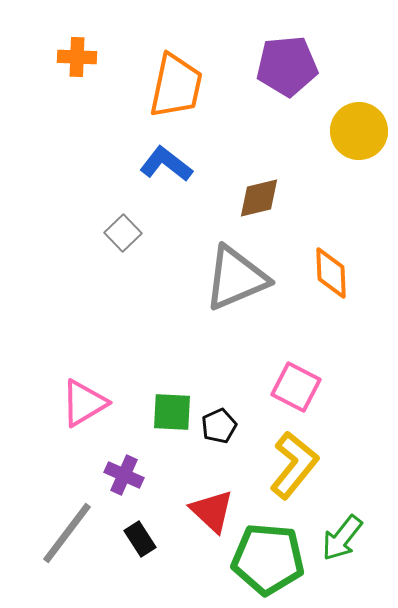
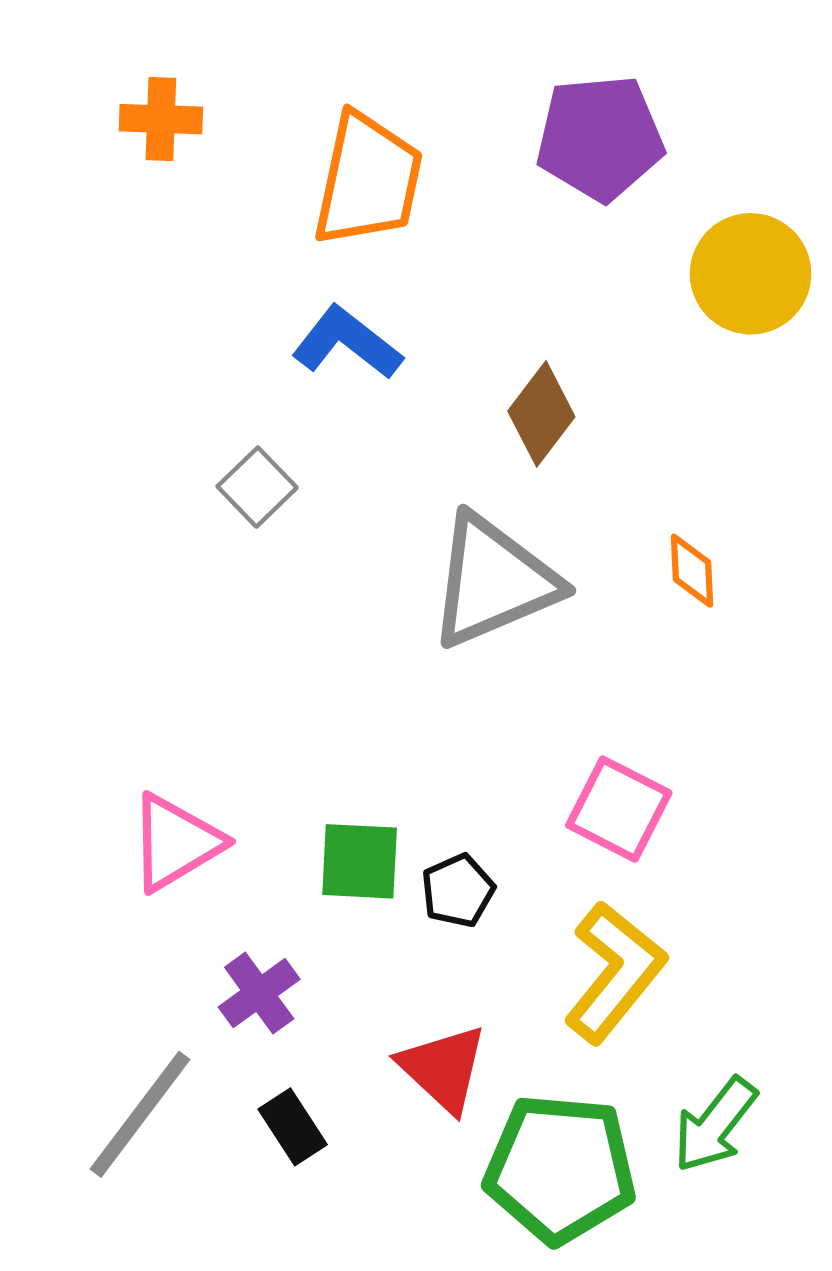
brown diamond: (259, 198) -> (541, 414), turned -39
orange diamond: (331, 273) -> (692, 571), size x0.7
purple cross: (124, 475) -> (259, 993), turned 30

